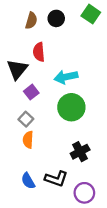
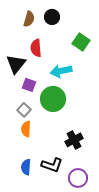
green square: (91, 14) -> (81, 42), moved
purple square: (31, 92) -> (29, 85), turned -32
green circle: (71, 107) -> (53, 99), moved
blue semicircle: (28, 181) -> (26, 167), turned 35

